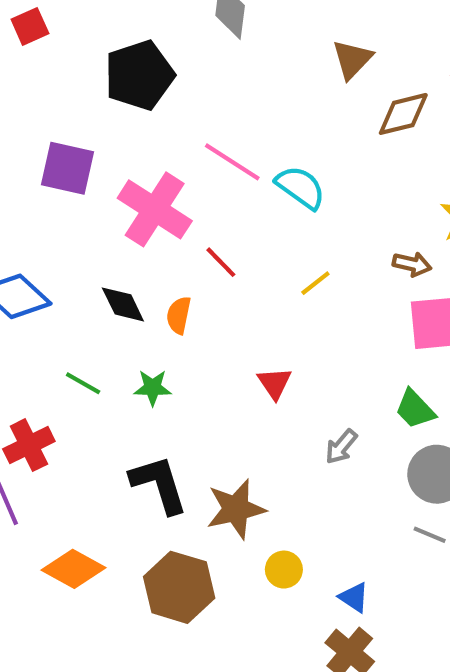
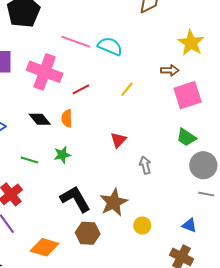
red line: (221, 262) -> (81, 89), turned -60
red triangle: (274, 383) -> (118, 140), turned 30
gray arrow: (341, 447) -> (145, 165), moved, turned 138
brown hexagon: (179, 587) -> (88, 233), moved, size x0.7
blue triangle: (354, 597) -> (189, 225), moved

